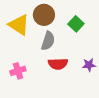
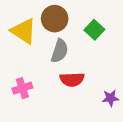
purple star: (89, 65) -> (111, 98), moved

